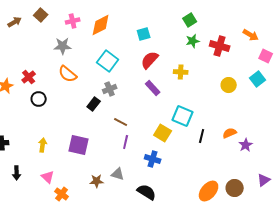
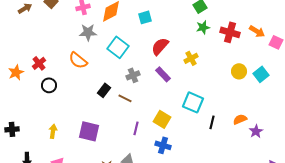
cyan square: (144, 34) -> (145, 17), moved
orange arrow: (251, 35) -> (257, 31), moved
gray star: (63, 46) -> (88, 32), moved
yellow cross: (181, 72) -> (191, 58), turned -32
cyan square: (258, 79) -> (261, 74), moved
gray cross: (110, 89) -> (133, 75), moved
brown line: (121, 122) -> (125, 98), moved
yellow square: (163, 133) -> (162, 119), moved

